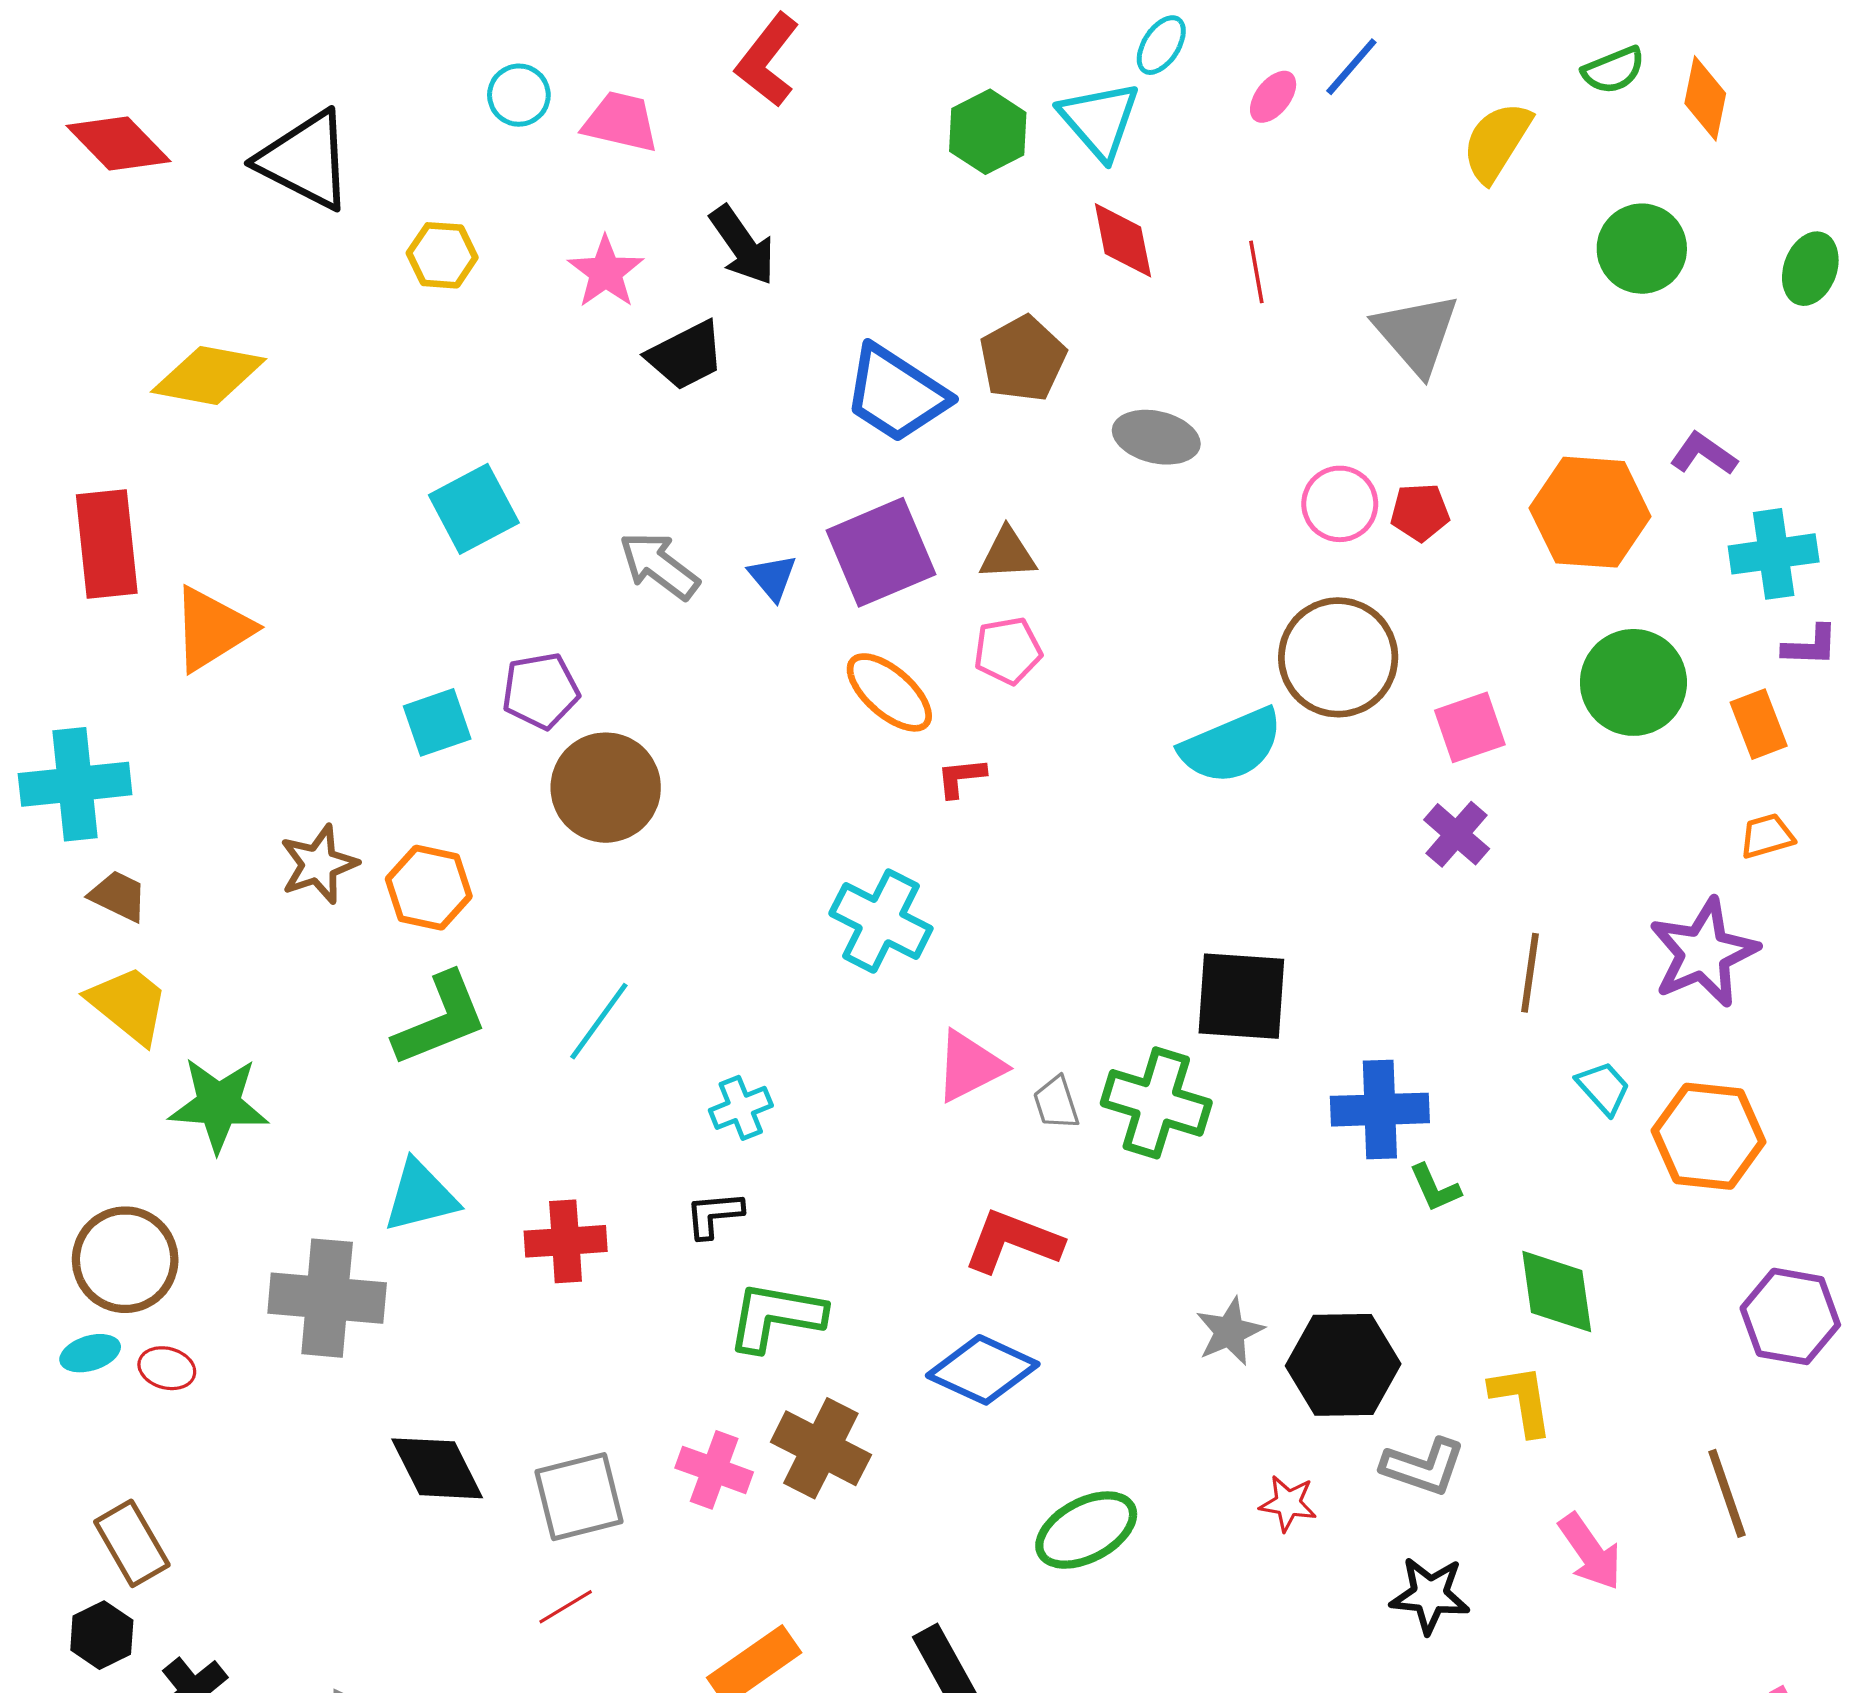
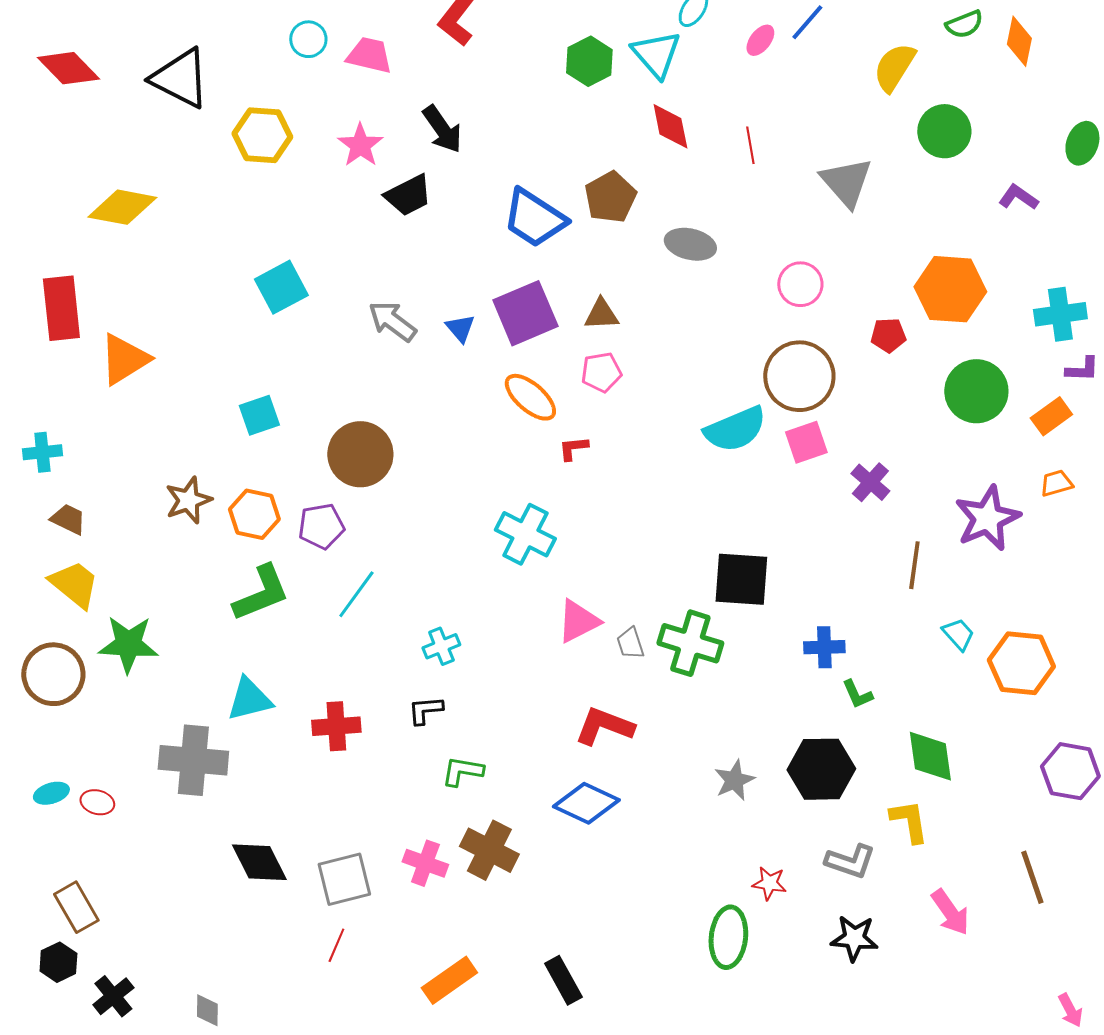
green circle: (1642, 249) -> (944, 131), moved
yellow hexagon: (442, 255) -> (262, 135), size x1.4
purple L-shape: (1704, 454) -> (1018, 197), moved
red pentagon: (1420, 512) -> (888, 335), moved
purple pentagon: (541, 691) -> (321, 526), moved
orange rectangle: (1759, 724) -> (1051, 416), turned 75
pink square: (1470, 727) -> (806, 442), moved
cyan cross: (75, 784) -> (42, 452), size x0.6
purple star: (1704, 953) -> (987, 518), moved
blue cross: (1380, 1110) -> (824, 647), size x0.7
brown circle: (125, 1260) -> (53, 674), moved
green L-shape: (776, 1316) -> (462, 771), size x0.7
black hexagon: (1343, 1365) -> (821, 769), moved
green ellipse: (1086, 1530) -> (728, 937), moved, turned -56
red line: (566, 1607) -> (336, 945), turned -36

